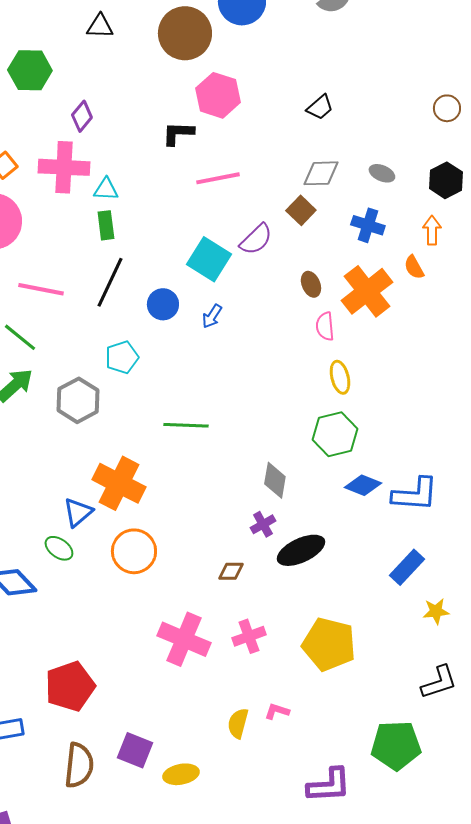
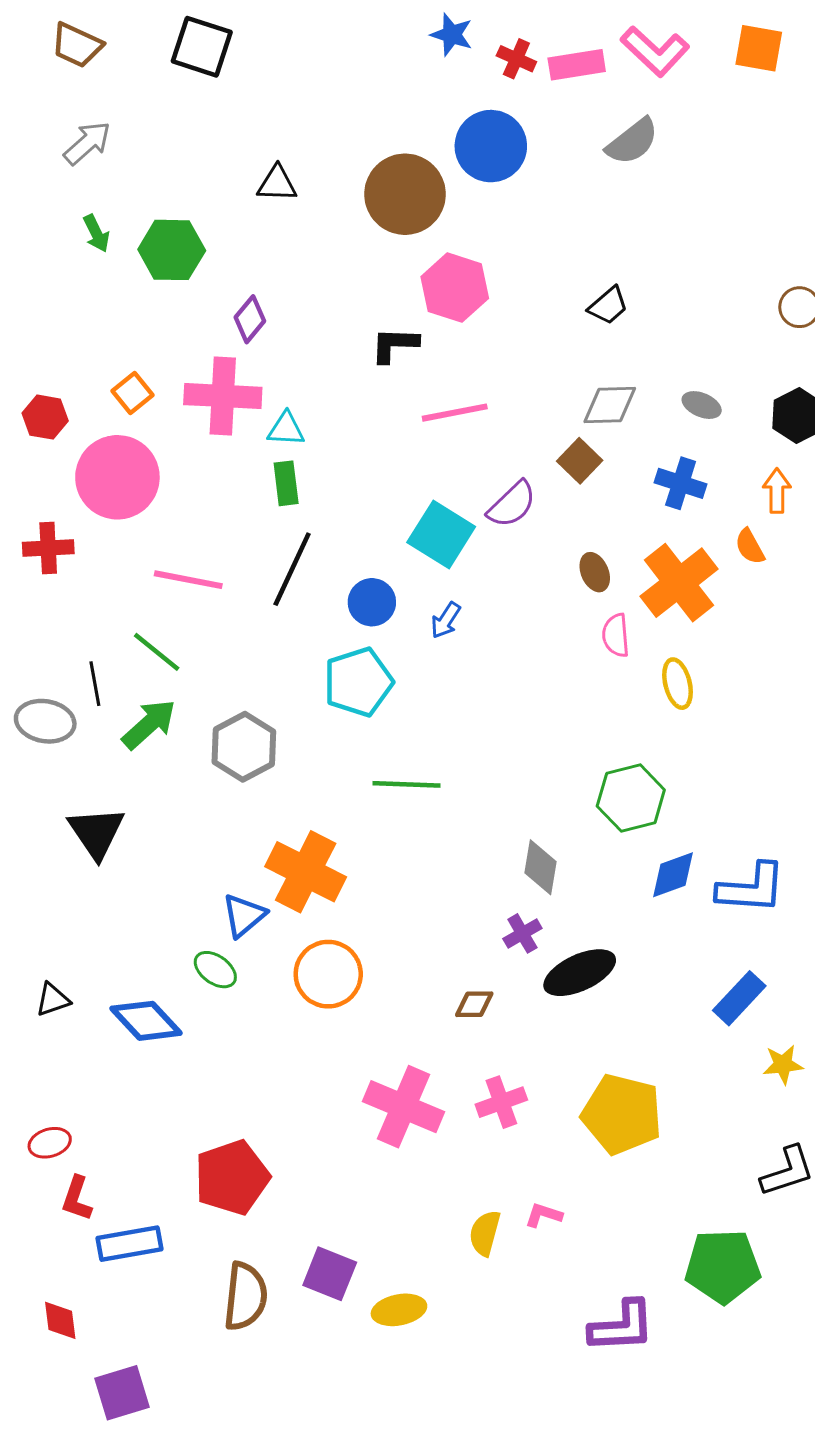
cyan pentagon: (122, 357) -> (358, 682), moved, size x1.4
yellow ellipse: (340, 377) -> (678, 684), moved
blue diamond: (363, 485) -> (673, 875), turned -42

